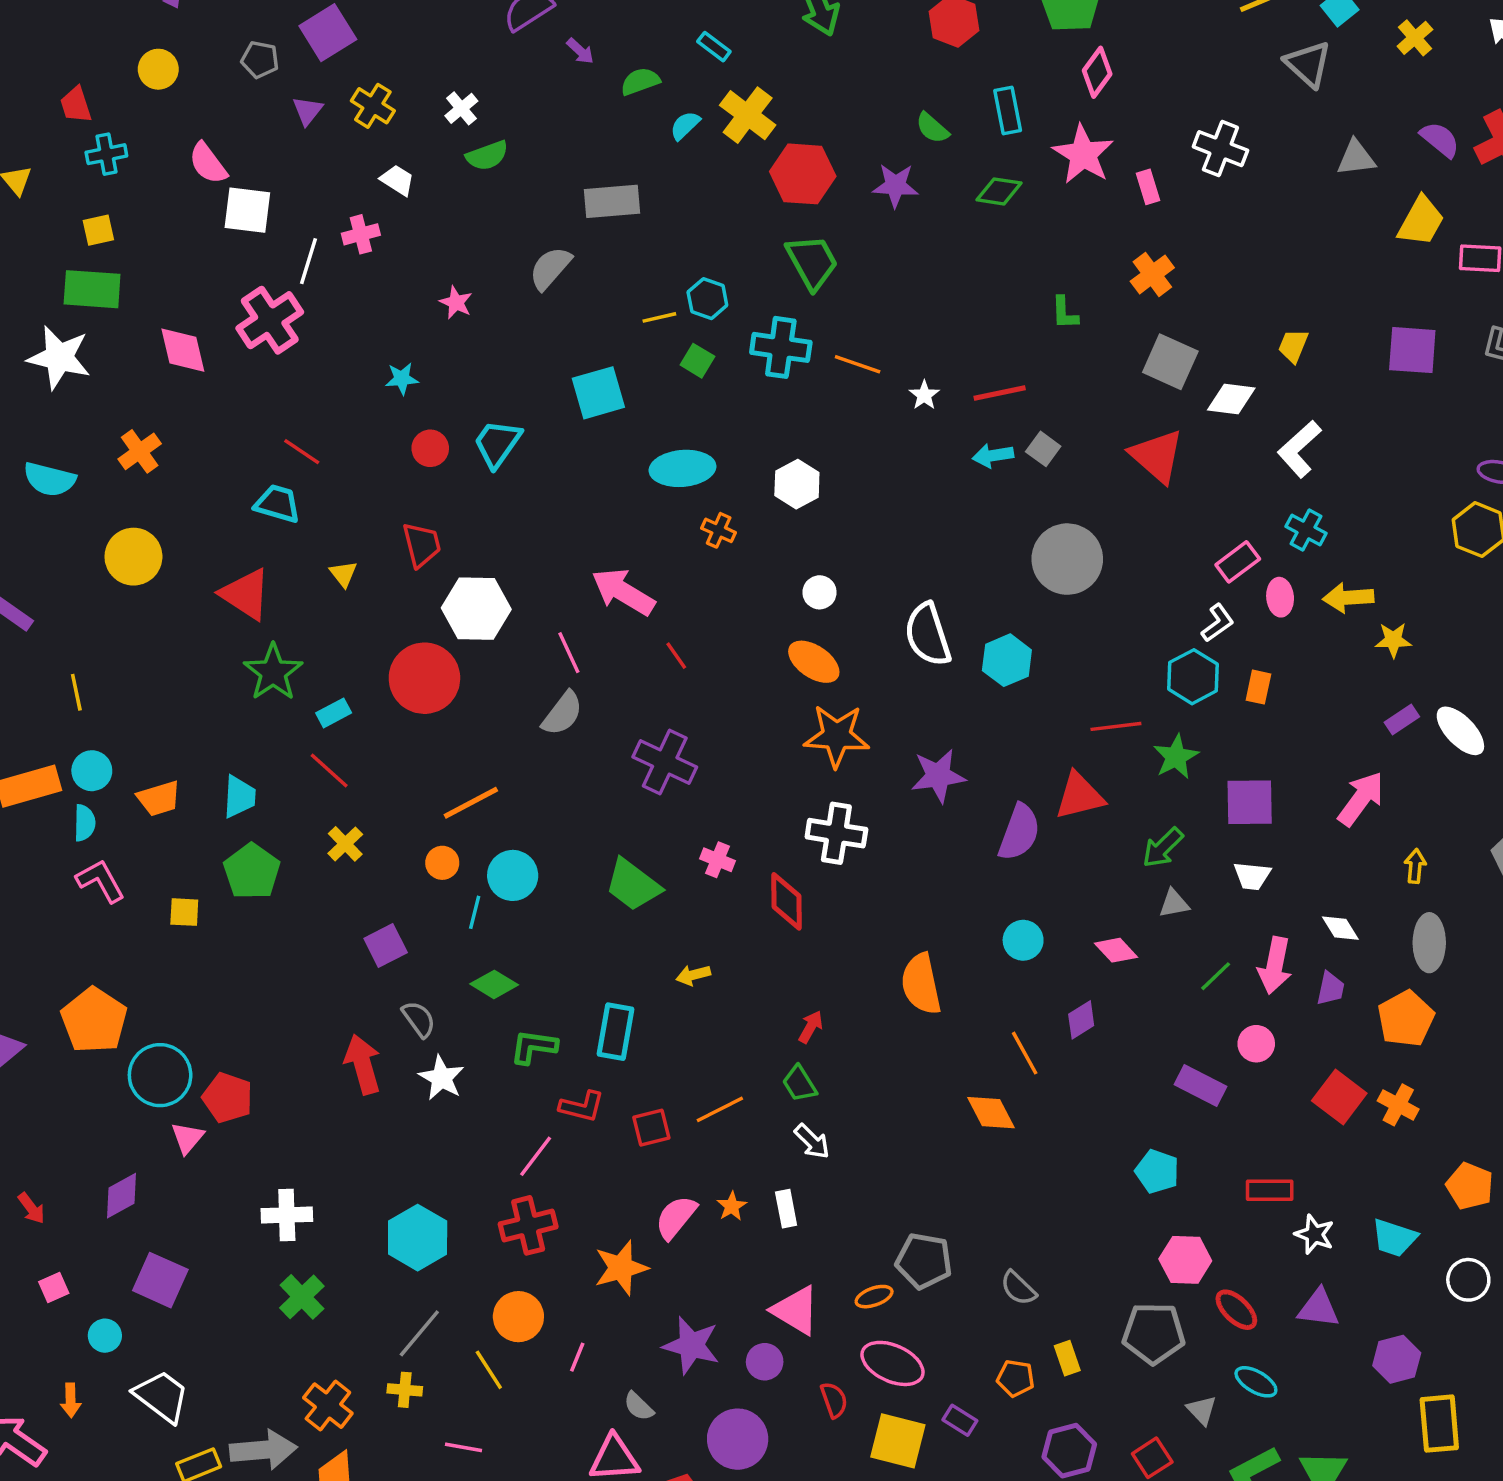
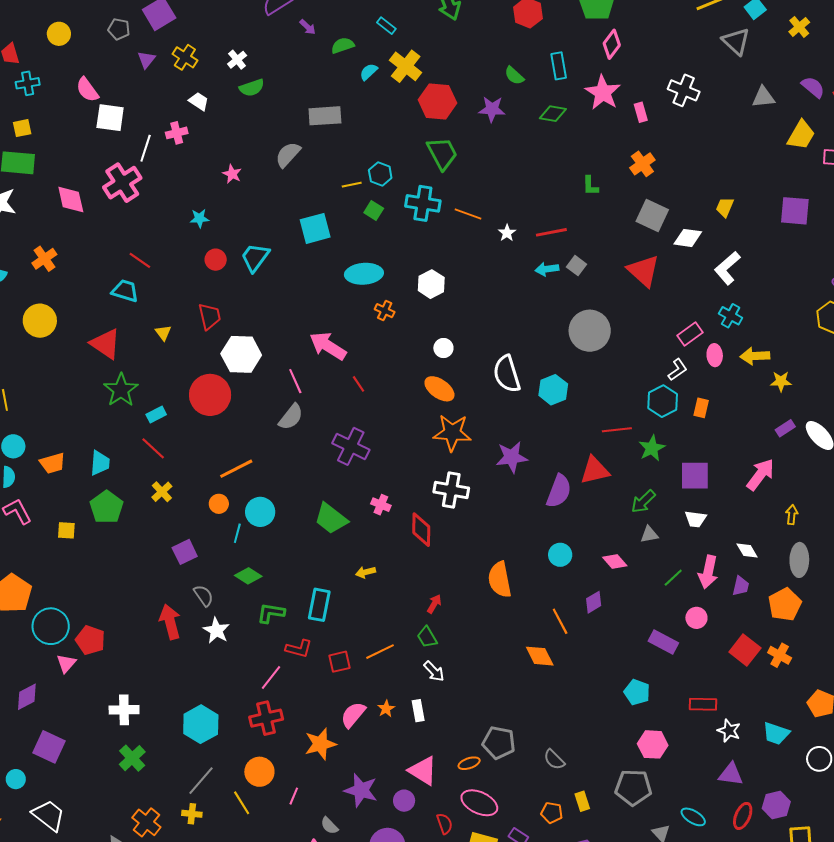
red ellipse: (1236, 1310) -> (743, 816), moved, turned 68

